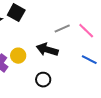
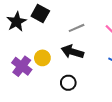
gray line: (62, 29) -> (77, 28), moved

